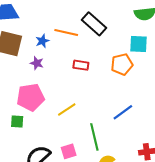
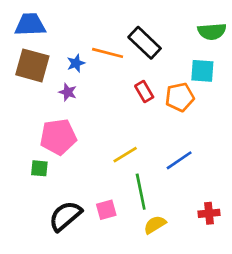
red rectangle: (81, 65) -> (144, 91), moved, turned 49
yellow line: (67, 109) -> (125, 155), moved

